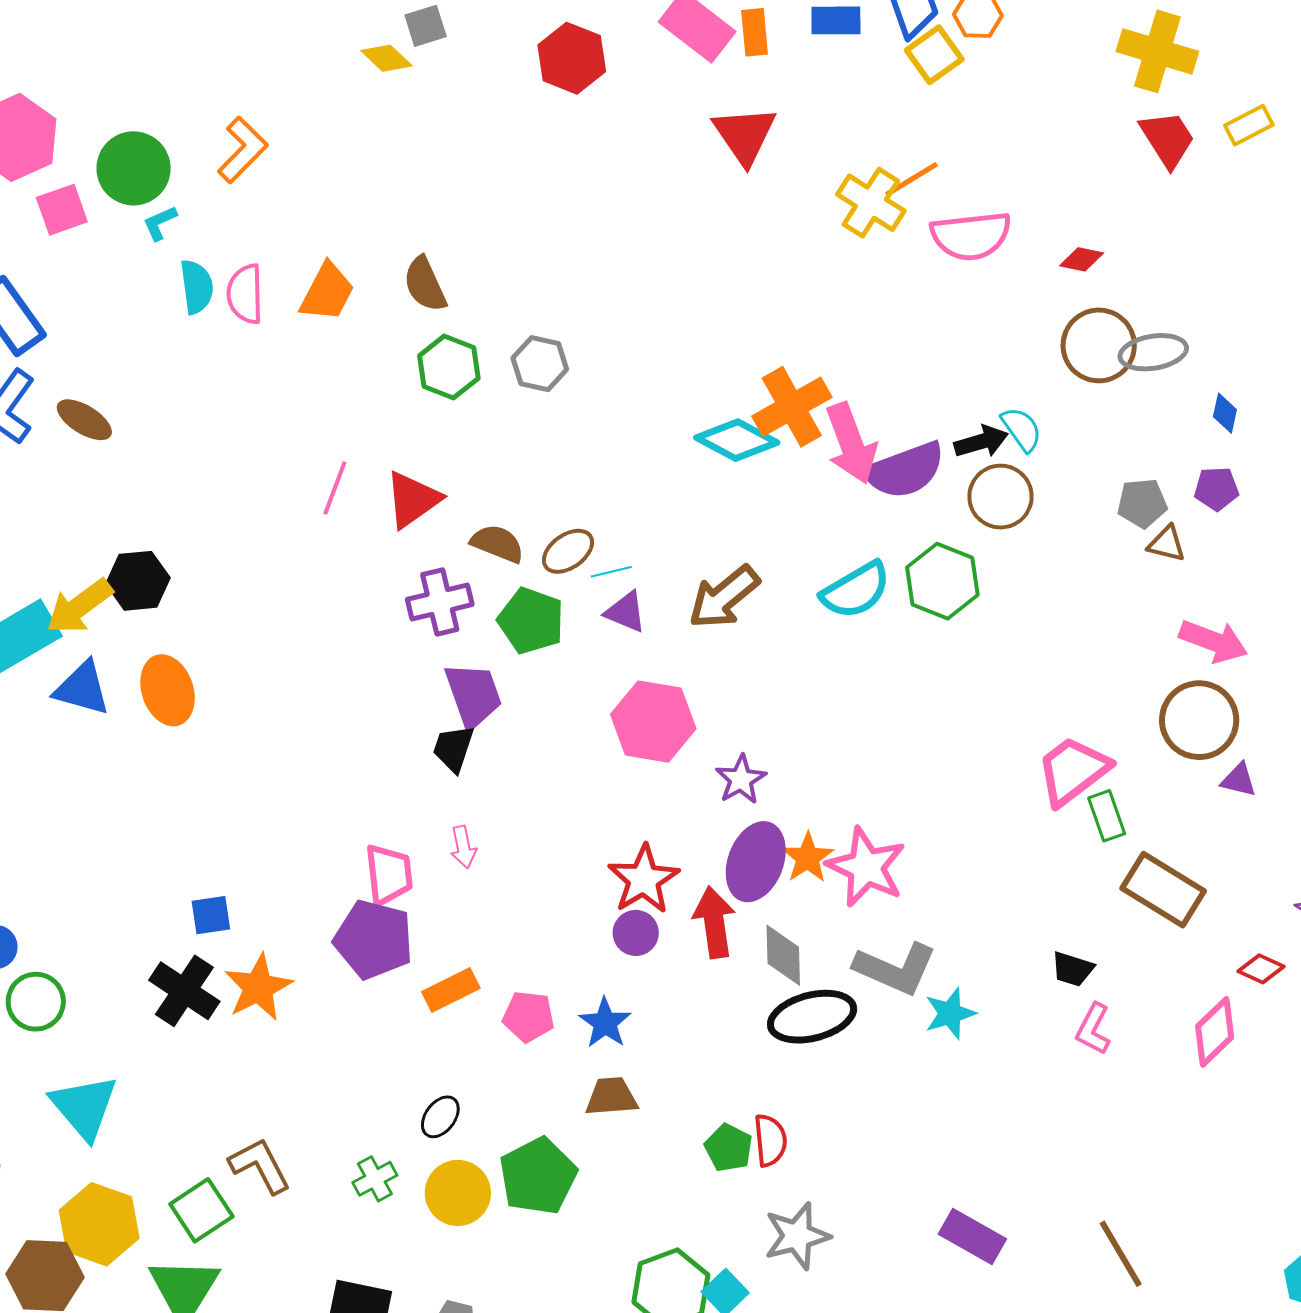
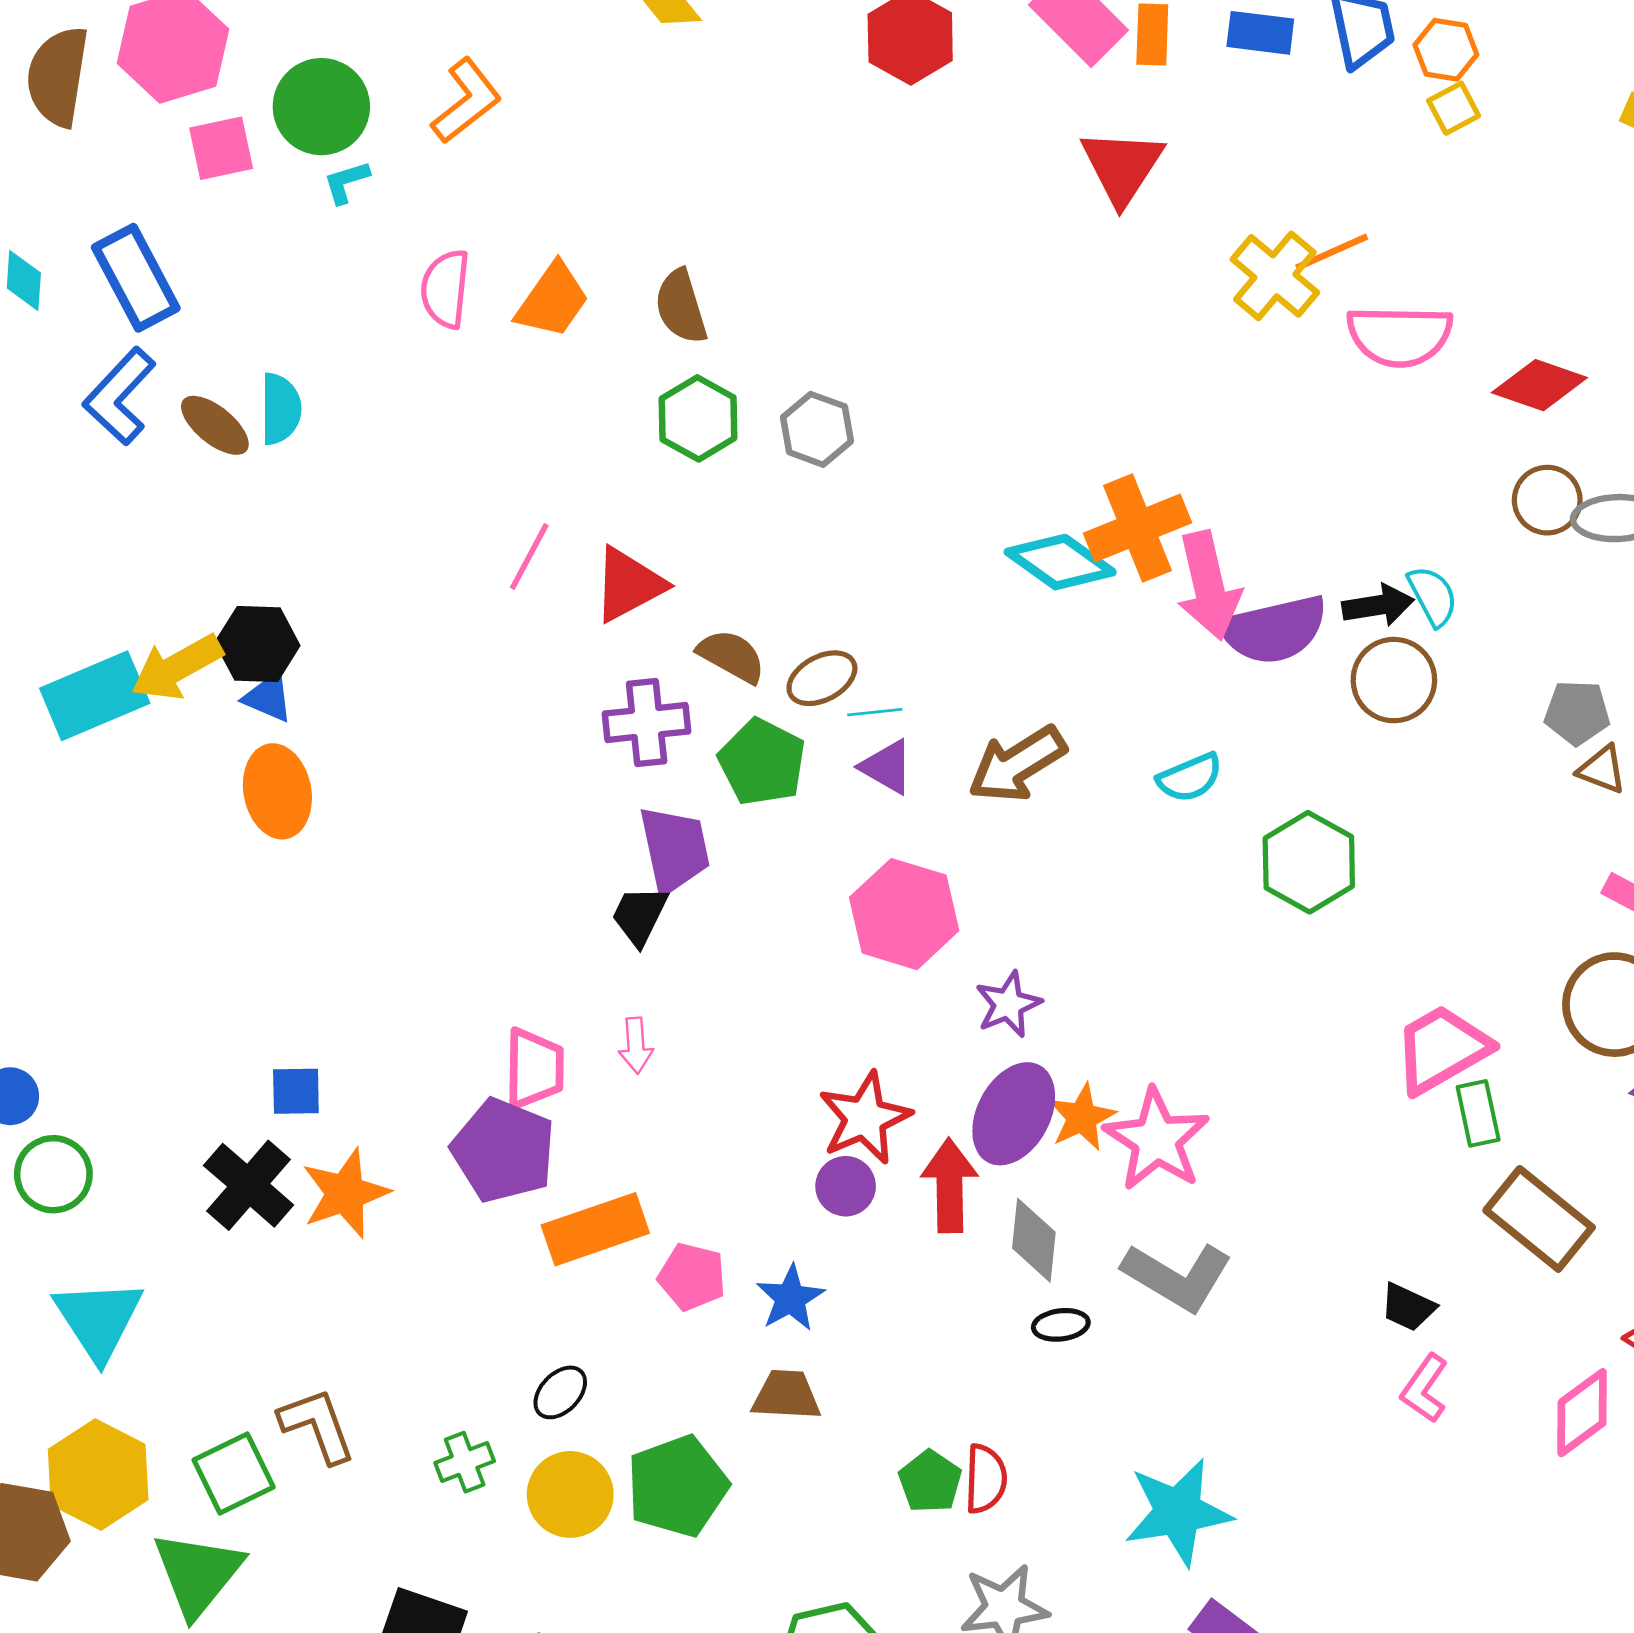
yellow square: (934, 55) -> (1454, 108), moved, size x0.7
red diamond: (1082, 259) -> (1539, 385), size x1.6
cyan semicircle: (197, 287) -> (280, 409), moved
brown circle: (1099, 345) -> (1547, 500), size x0.7
green hexagon: (942, 581) -> (1309, 862), moved
cyan semicircle: (856, 590) -> (1190, 778), size x0.7
blue triangle: (82, 688) -> (268, 697), moved, size x0.7
orange rectangle: (451, 990) -> (595, 1229), size x1.4
cyan star: (950, 1013) -> (1178, 1512), moved, size x1.6
black ellipse: (812, 1017) -> (1061, 1325), size x0.5

